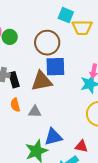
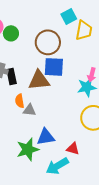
cyan square: (66, 15) -> (69, 17), turned 35
yellow trapezoid: (82, 27) -> (84, 30), turned -85
orange semicircle: (15, 105) -> (20, 101), moved

